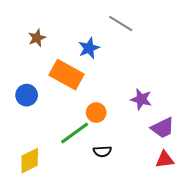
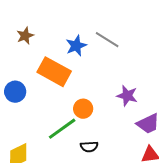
gray line: (121, 24) -> (107, 40), moved

